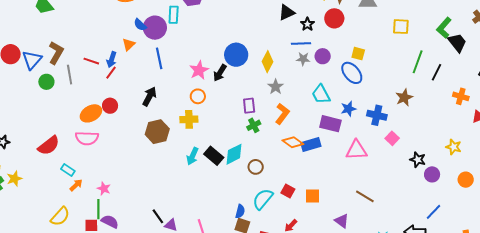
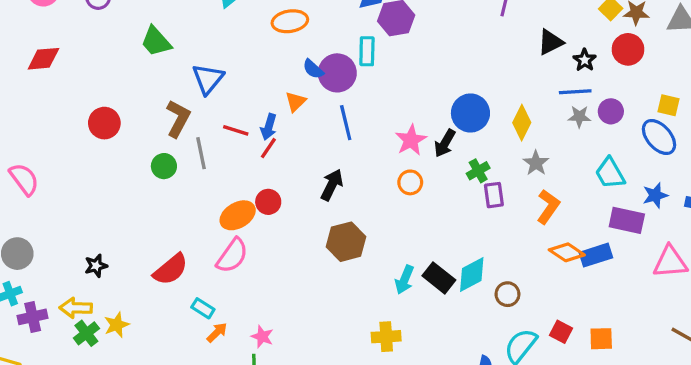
blue triangle: (32, 60) -> (208, 79), moved
yellow cross: (189, 119) -> (386, 337), moved
green cross: (254, 125) -> (478, 171), moved
pink semicircle: (87, 138) -> (232, 256), turned -55

